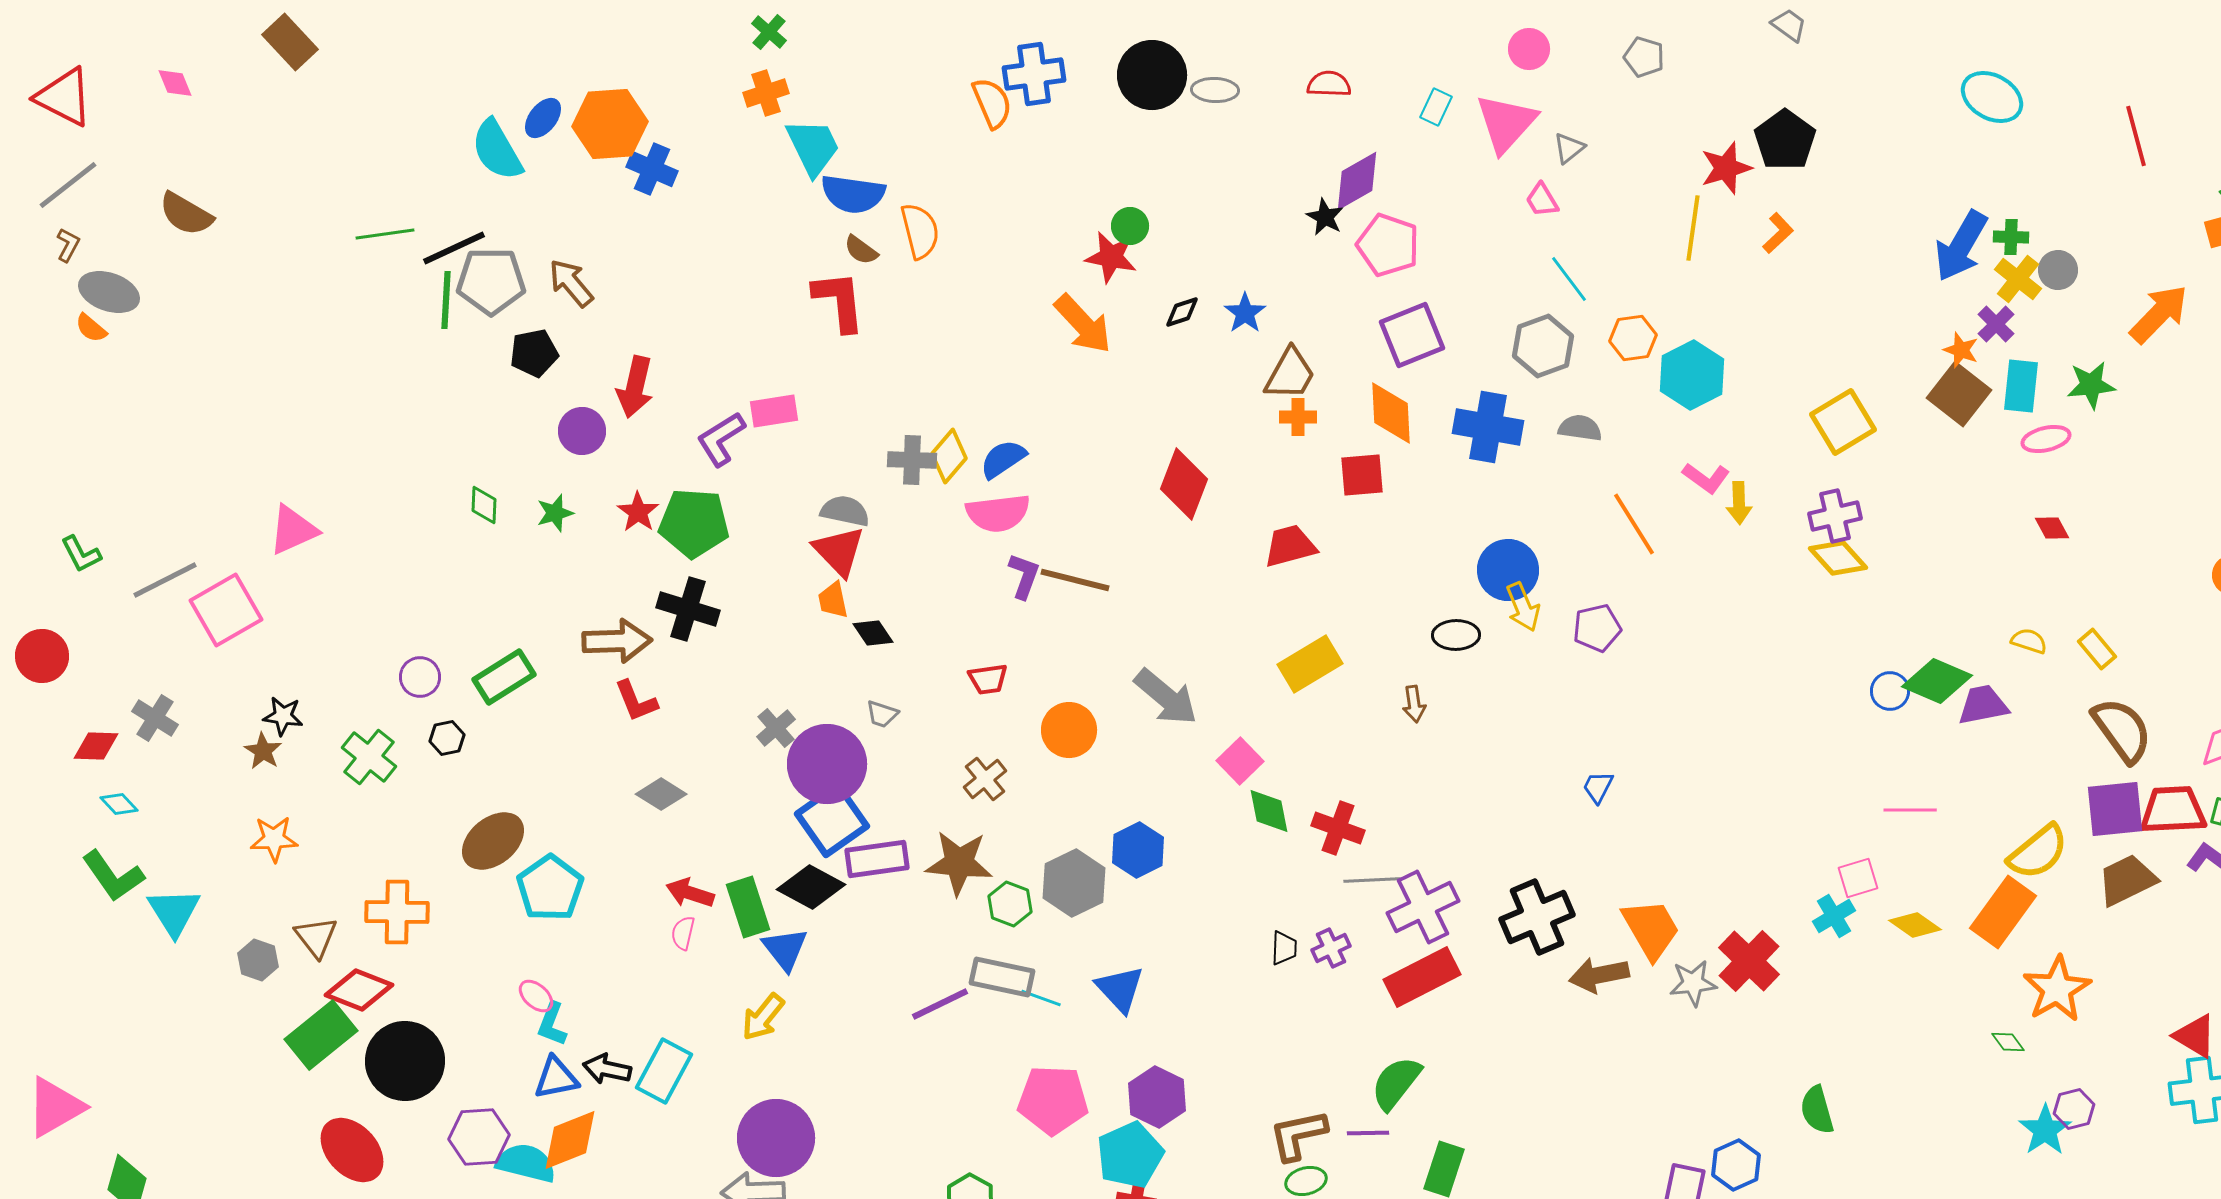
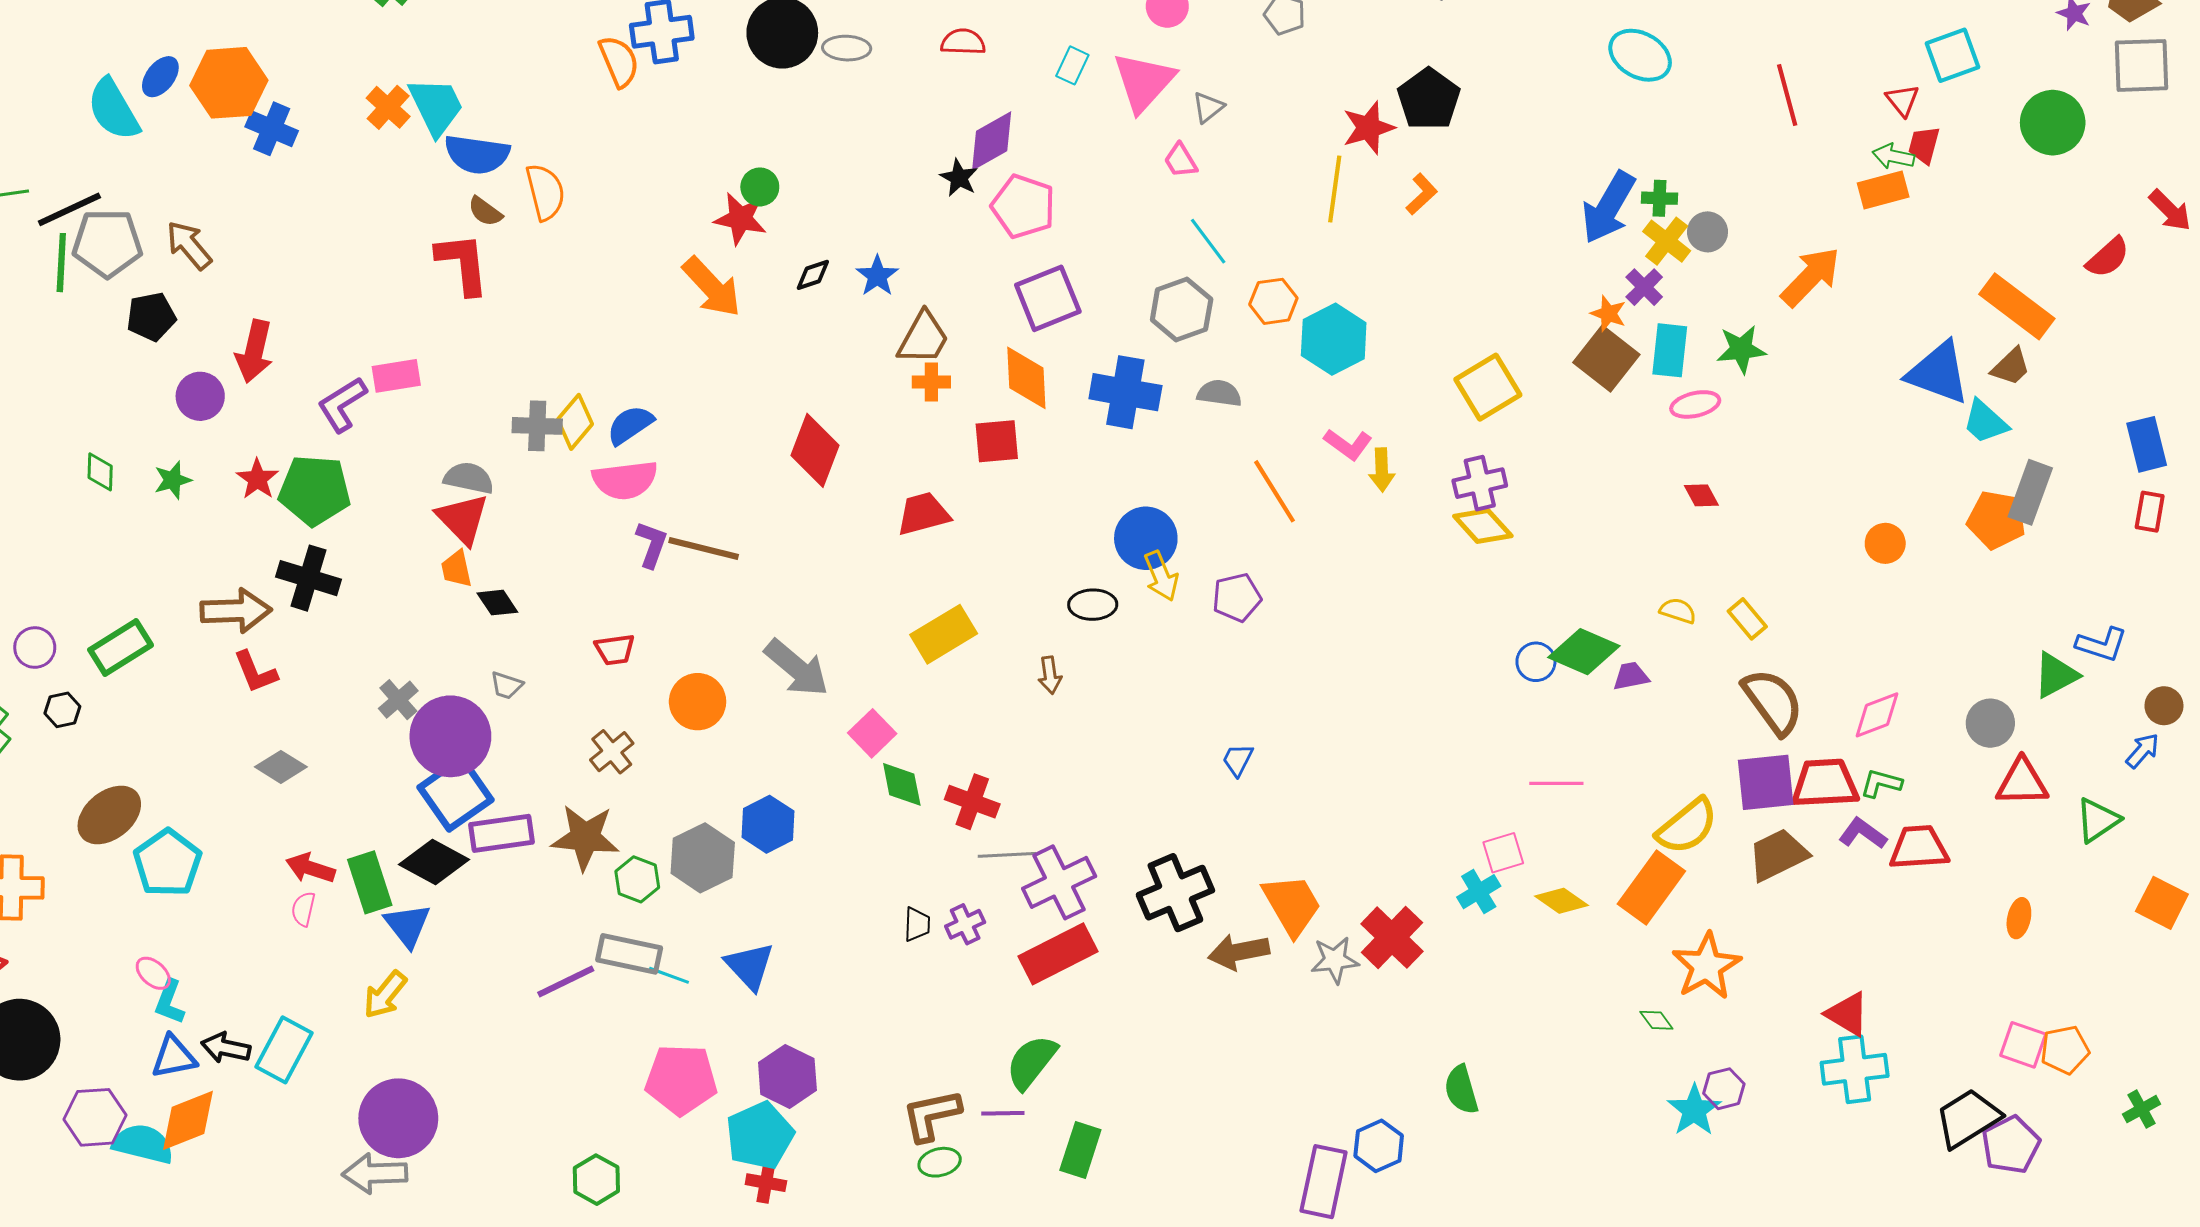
orange cross: (766, 93) -> (388, 107), moved, turned -30
purple trapezoid: (1983, 705) -> (1631, 676), size x0.7

